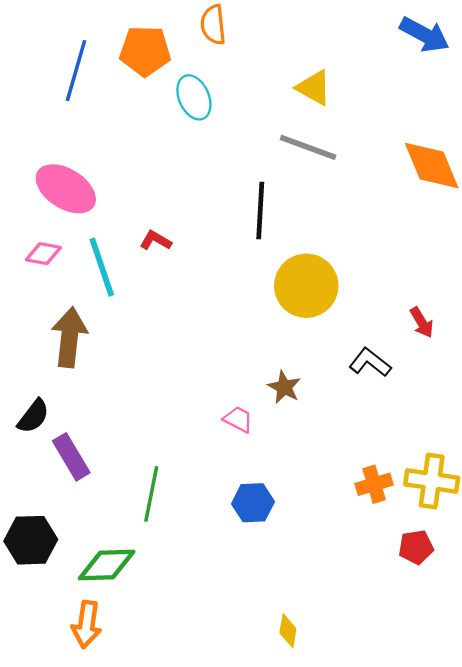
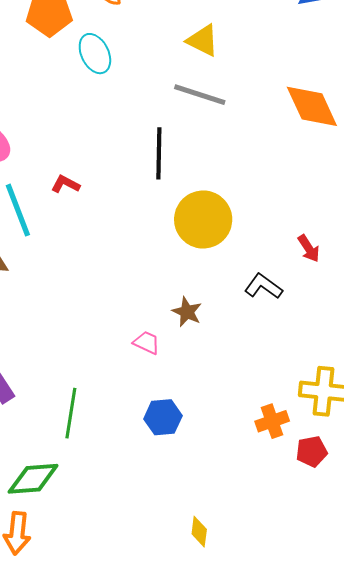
orange cross: (374, 484) -> (272, 421), moved

